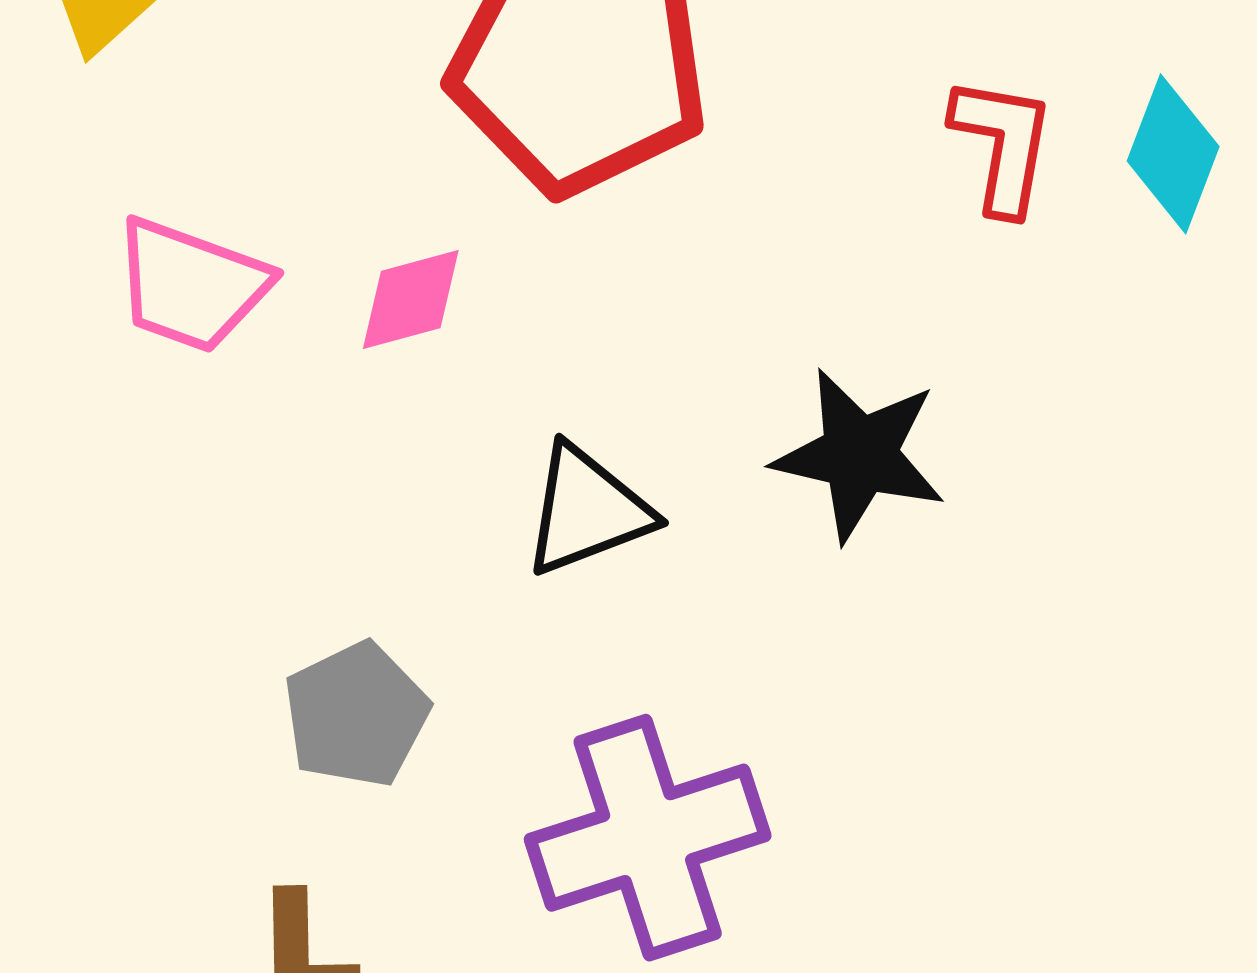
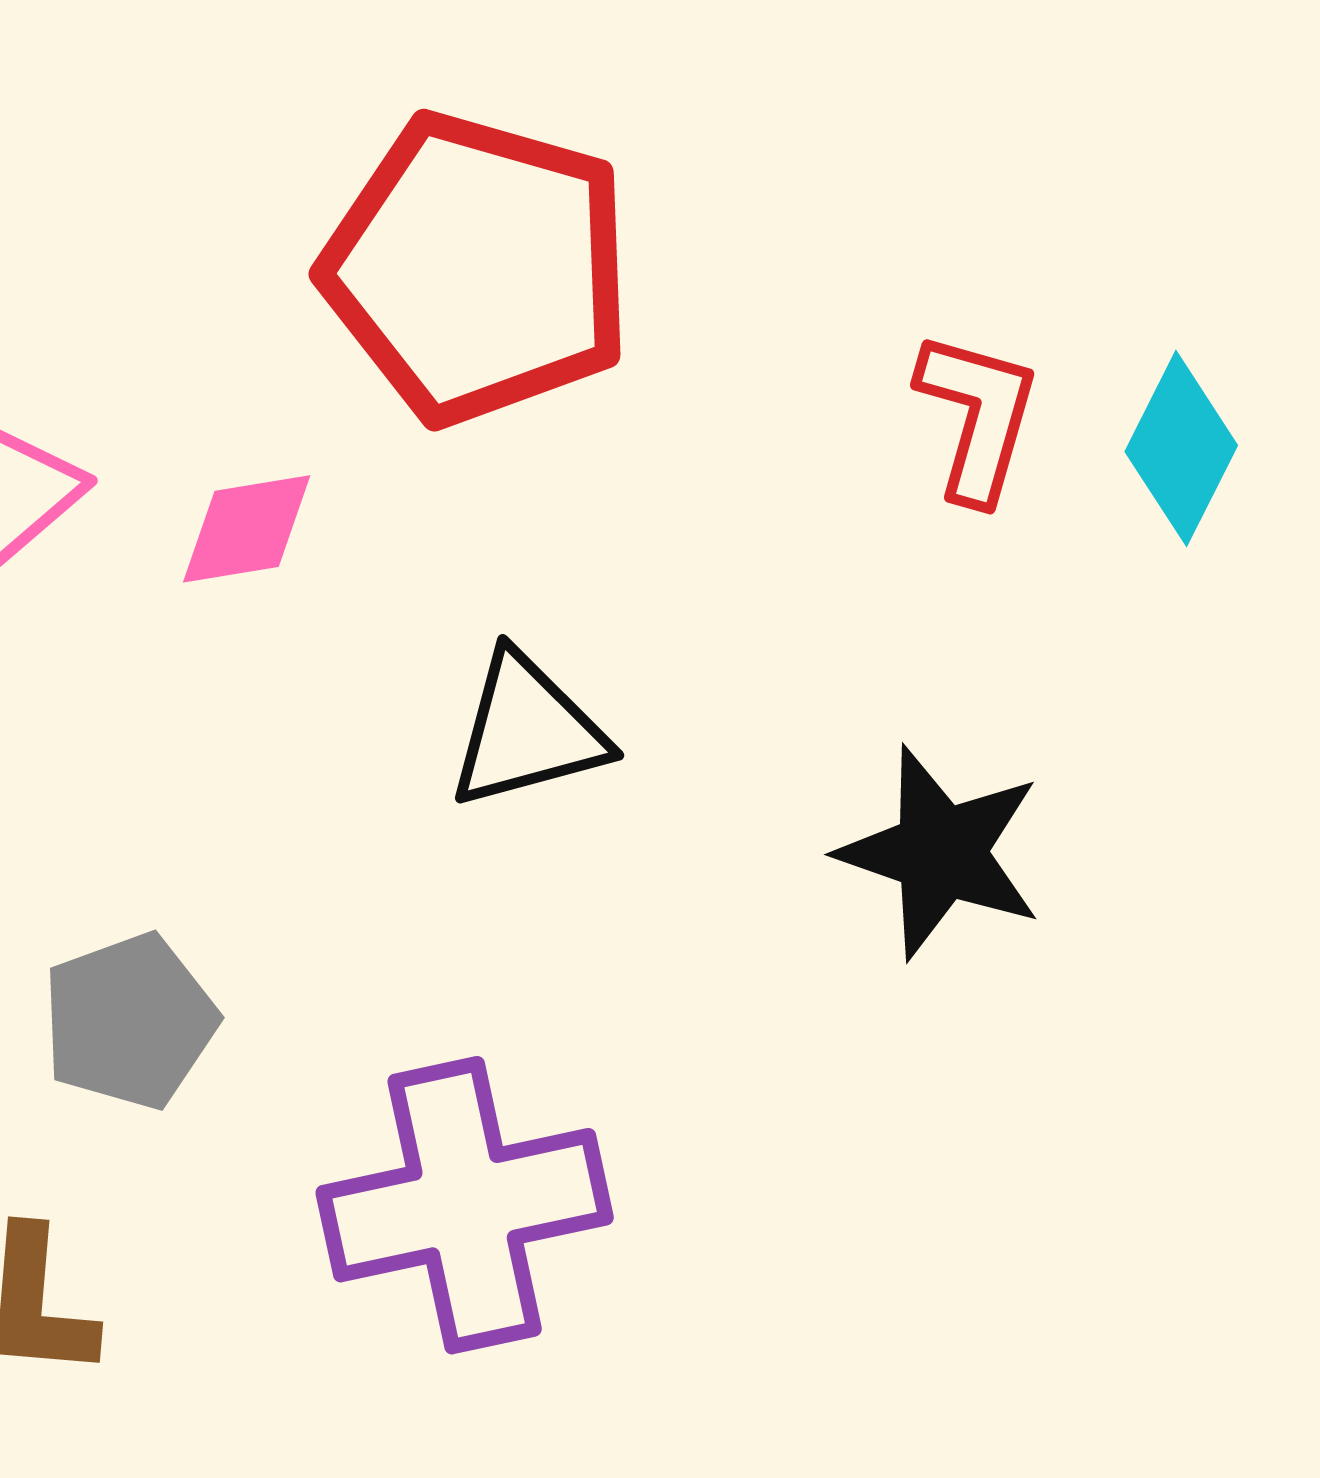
black star: (859, 455) -> (941, 852), moved
black triangle: (587, 510) -> (527, 731), moved

